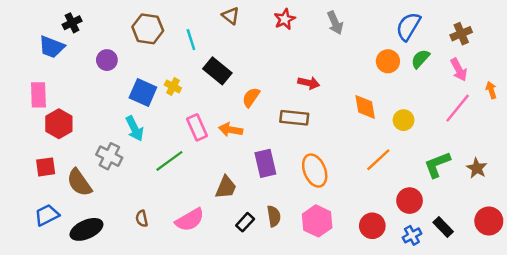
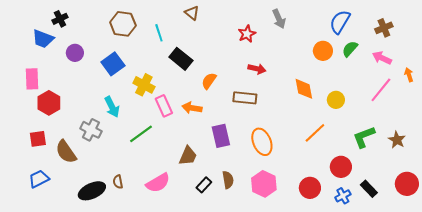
red star: (285, 19) -> (247, 34), moved
purple circle: (107, 60) -> (75, 53), moved
pink arrow: (459, 70) -> (382, 58), turned 144
yellow cross: (173, 86) -> (144, 85), moved, size x1.5
blue square: (143, 92) -> (113, 64), moved, turned 30
black ellipse: (86, 229) -> (92, 191), moved

